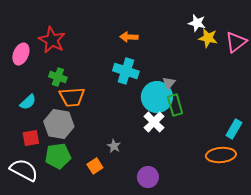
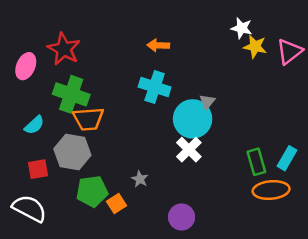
green cross: (58, 77) -> (71, 94), size x1.6
green rectangle: (175, 105) -> (256, 162), moved
green pentagon: (58, 156) -> (92, 191), moved

